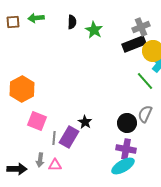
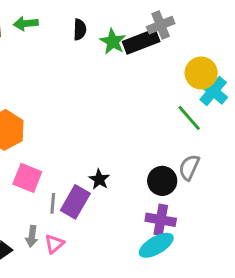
gray cross: (141, 27) -> (161, 25), moved
black rectangle: (134, 44) -> (141, 42), moved
pink triangle: (55, 165) -> (54, 244), turned -40

